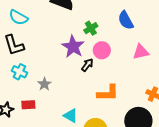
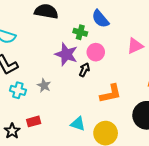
blue semicircle: (126, 20) -> (100, 19), moved
green cross: (91, 28) -> (80, 32), turned -32
gray star: (44, 84) -> (44, 85), moved

